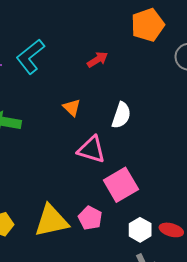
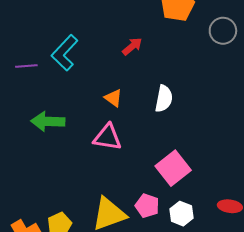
pink triangle: (91, 150) -> (107, 137), moved
white hexagon: (140, 230) -> (182, 214), moved

